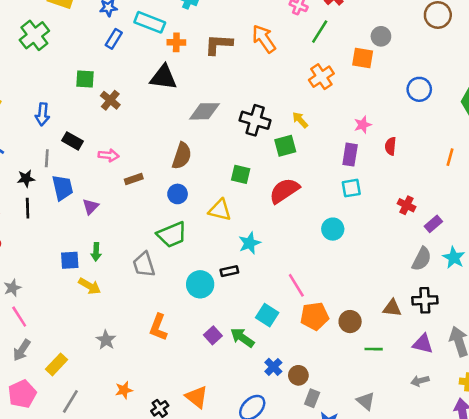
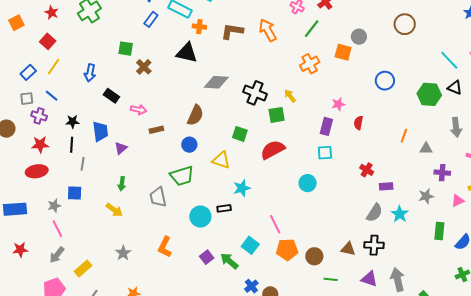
gray line: (47, 158) -> (83, 164), moved
purple rectangle: (433, 224) -> (386, 186), turned 32
blue square: (70, 260) -> (75, 193), moved

